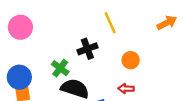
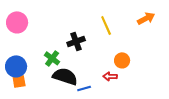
yellow line: (110, 23) -> (106, 25), moved
orange circle: (131, 60) -> (122, 60), moved

